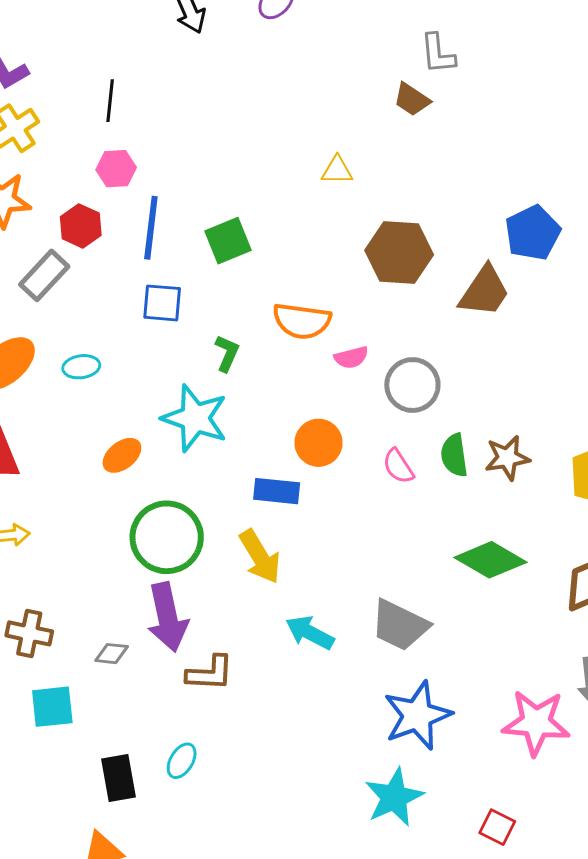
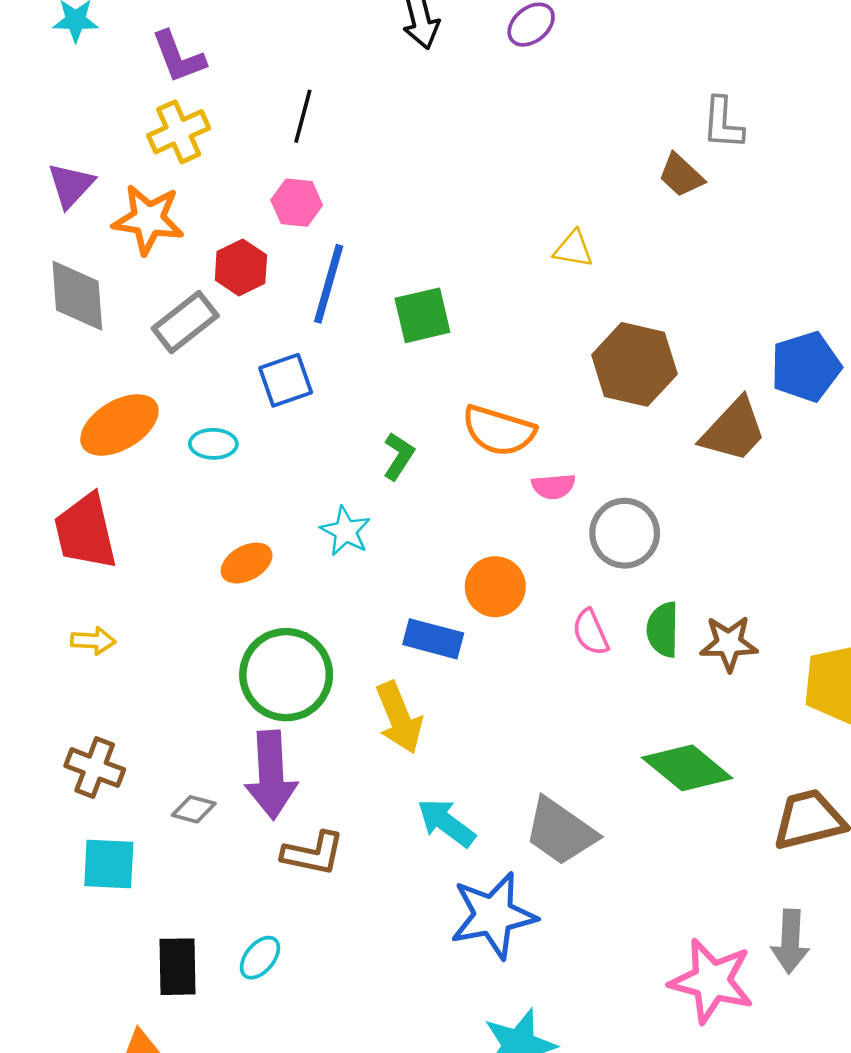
blue square: (162, 303) -> (286, 380), moved, turned -33
cyan star: (195, 418) -> (345, 531), size x0.6
blue star: (417, 715) -> (493, 915), moved

